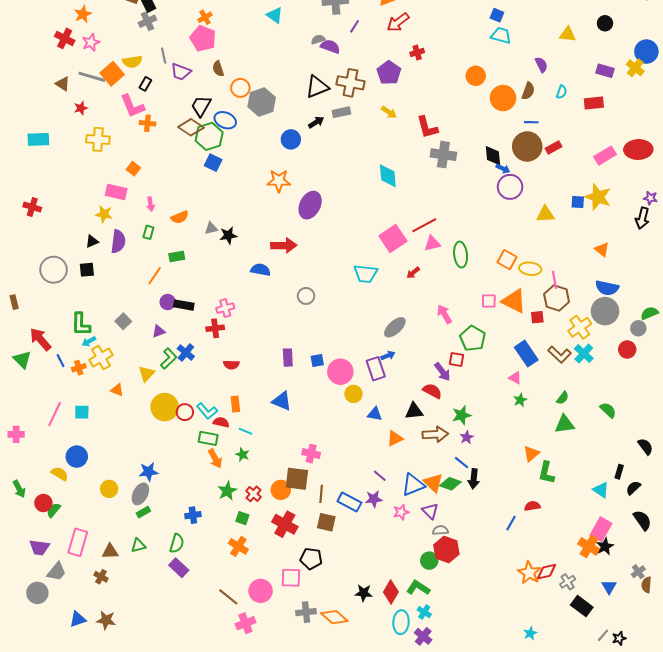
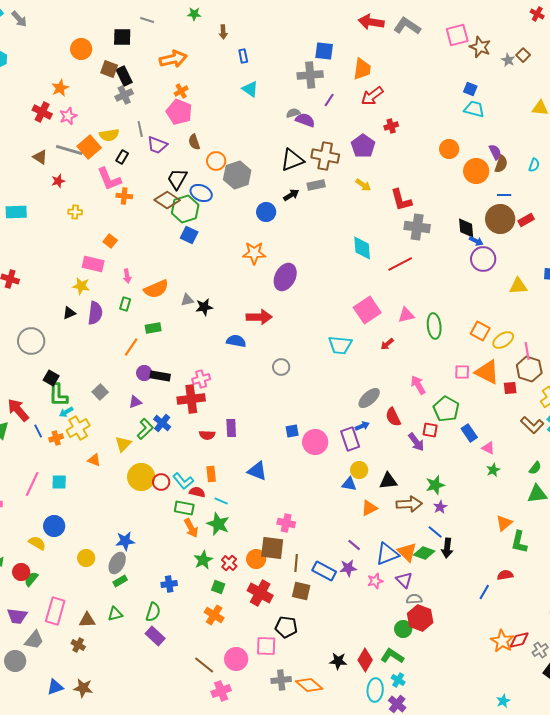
purple semicircle: (541, 65) -> (495, 152), moved
yellow cross: (98, 139) -> (75, 212), size x0.6
orange semicircle: (180, 217) -> (156, 289), size x1.4
red line: (424, 225) -> (400, 264), moved
yellow ellipse: (530, 269) -> (503, 340), turned -40
black square: (87, 270) -> (51, 378), moved, turned 35
red cross: (215, 328) -> (191, 399), size x1.5
blue rectangle: (526, 354) -> (469, 433), moved, size x0.7
purple rectangle: (288, 358) -> (231, 428), moved
red semicircle: (432, 391) -> (393, 417), moved, turned -144
yellow circle: (353, 394) -> (359, 470), moved
green star: (242, 455) -> (218, 524), size x1.6

